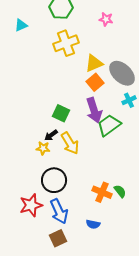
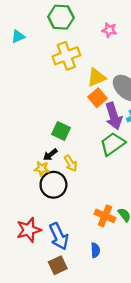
purple arrow: (94, 110) -> (114, 116), moved
yellow arrow: (70, 143) -> (71, 163), size x0.7
black circle: (54, 180) -> (53, 185), moved
blue semicircle: (93, 224) -> (95, 250), turned -104

